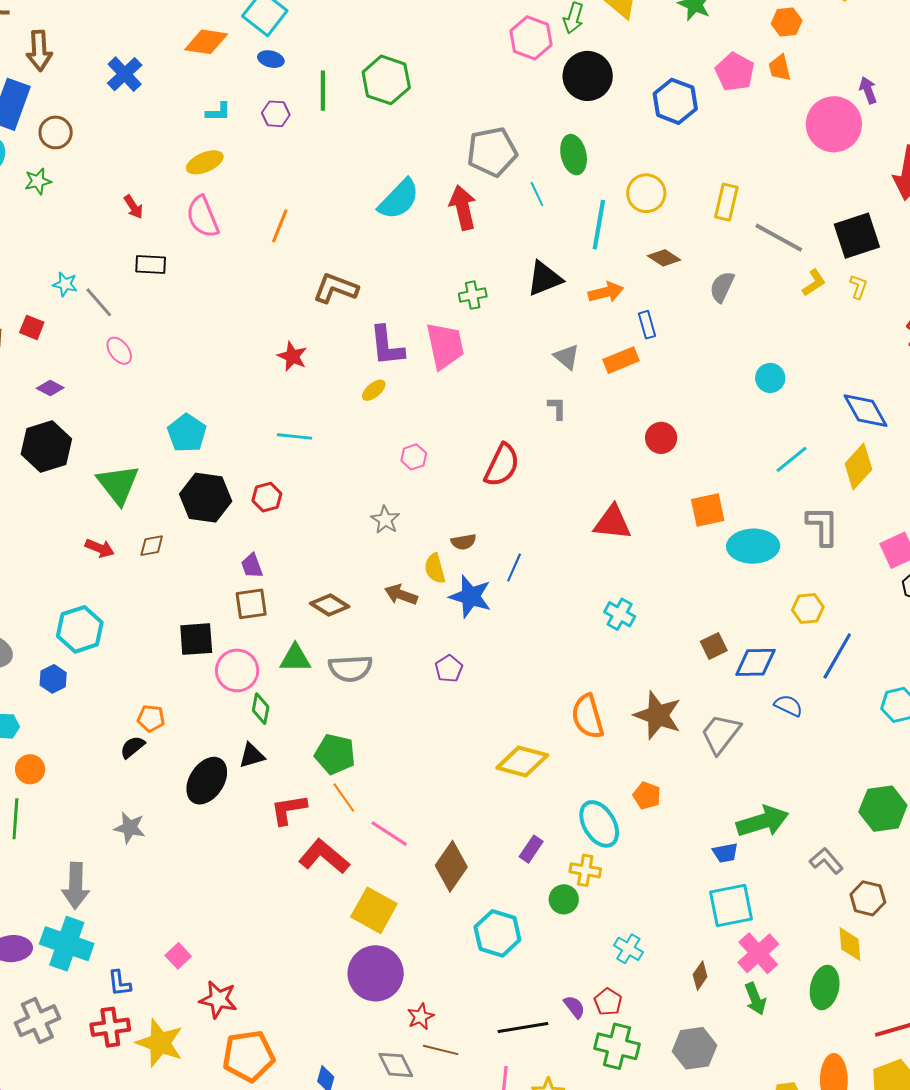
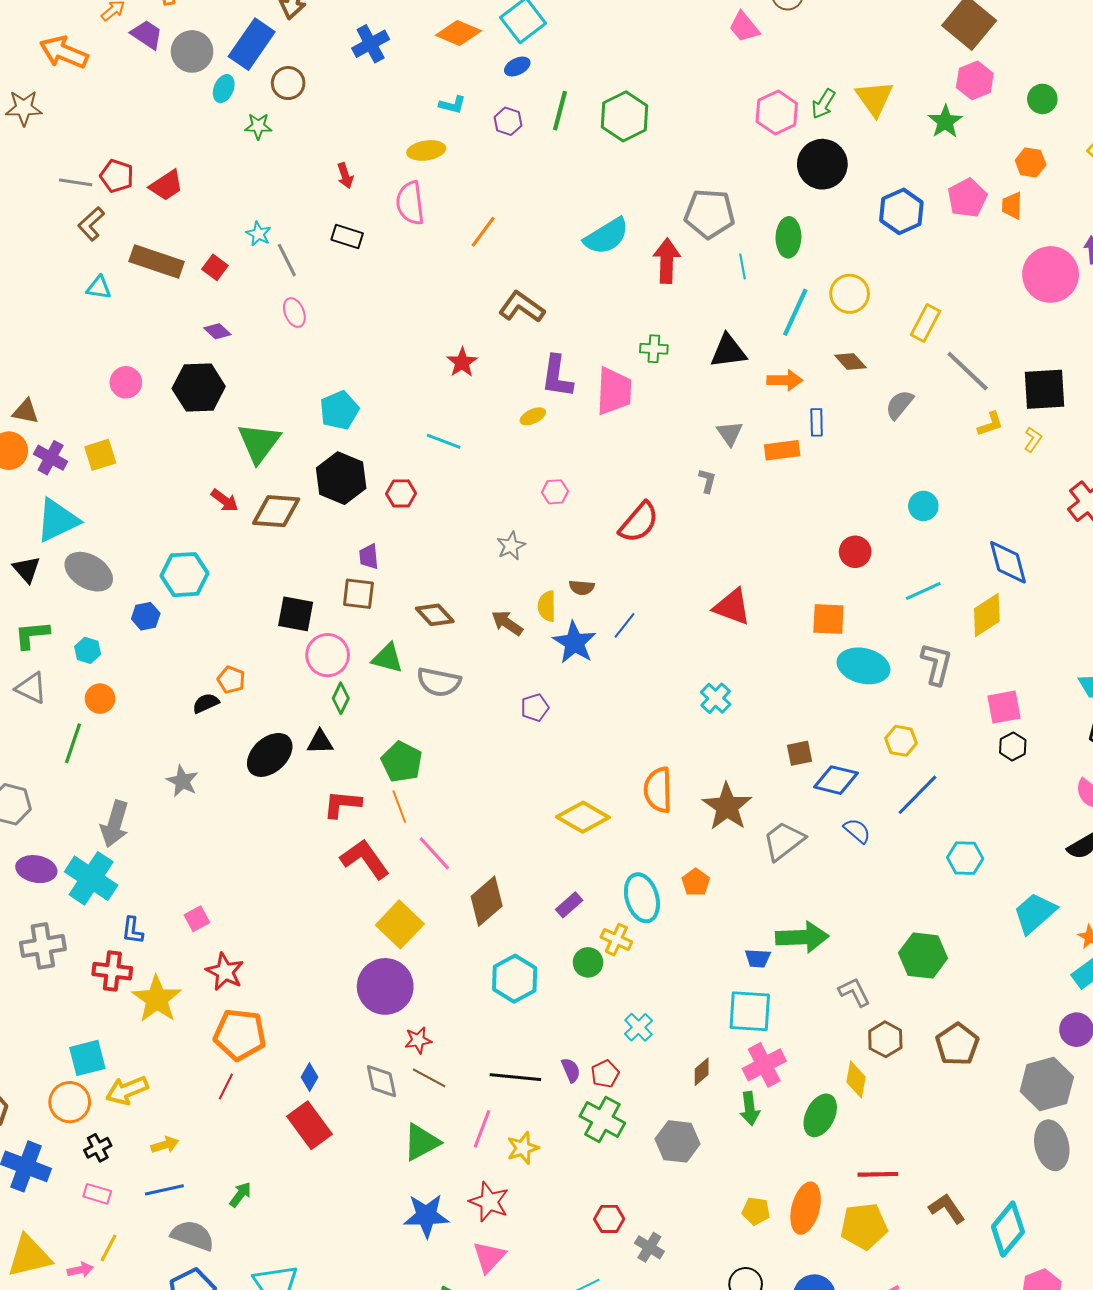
blue ellipse: (271, 59) -> (517, 66), turned -55
red circle: (661, 438) -> (855, 552), moved
brown diamond: (152, 546) -> (276, 511), size x1.8

